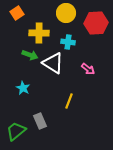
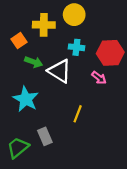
orange square: (17, 13) -> (19, 41), moved
red hexagon: (96, 23) -> (110, 53), moved
yellow cross: (39, 33) -> (44, 25), moved
cyan star: (23, 88) -> (26, 99), size x1.6

